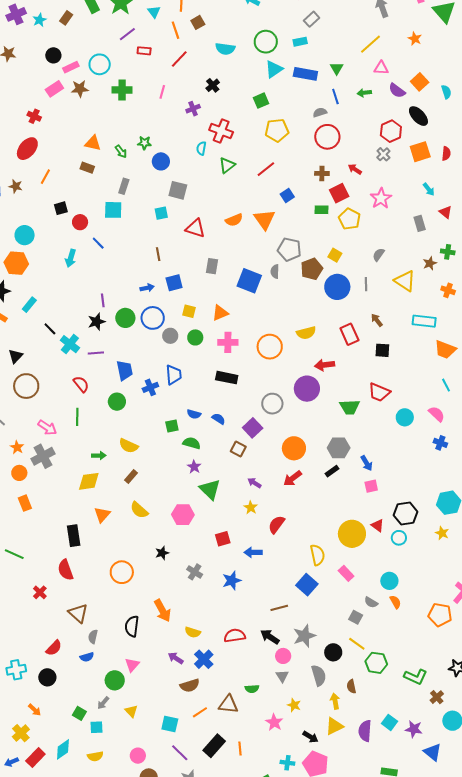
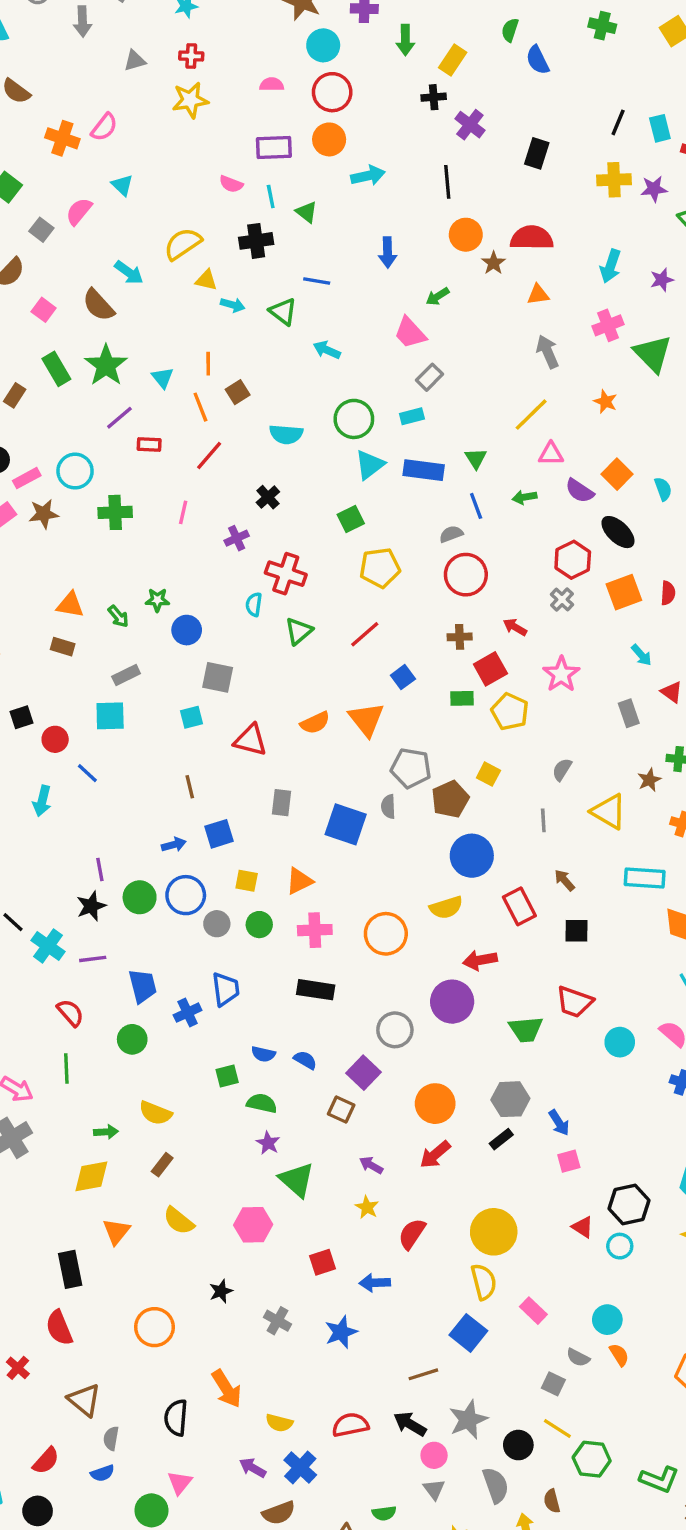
gray rectangle: (124, 186) -> (126, 675), turned 49
blue circle: (337, 287) -> (472, 856), moved
yellow circle: (352, 534) -> (494, 1232), moved

